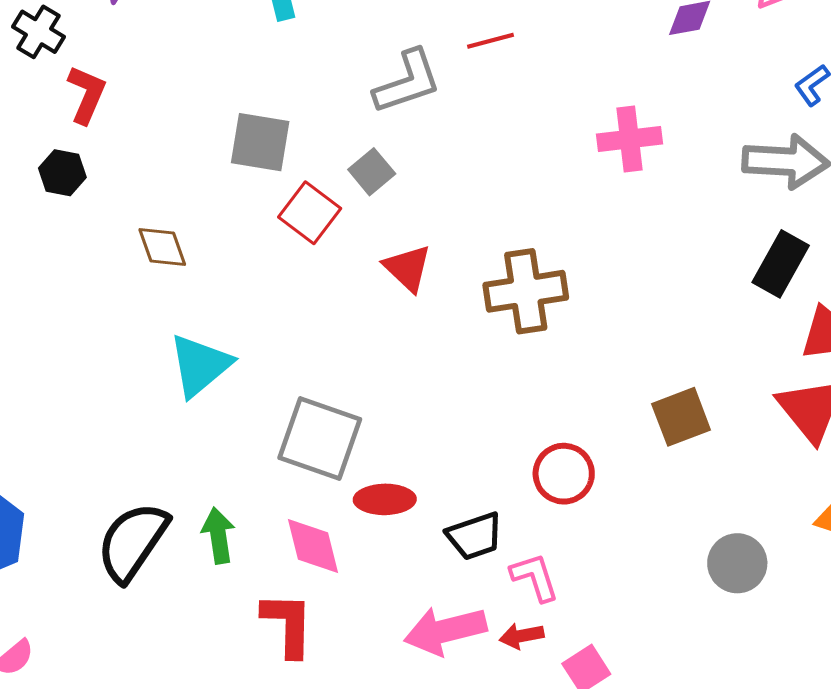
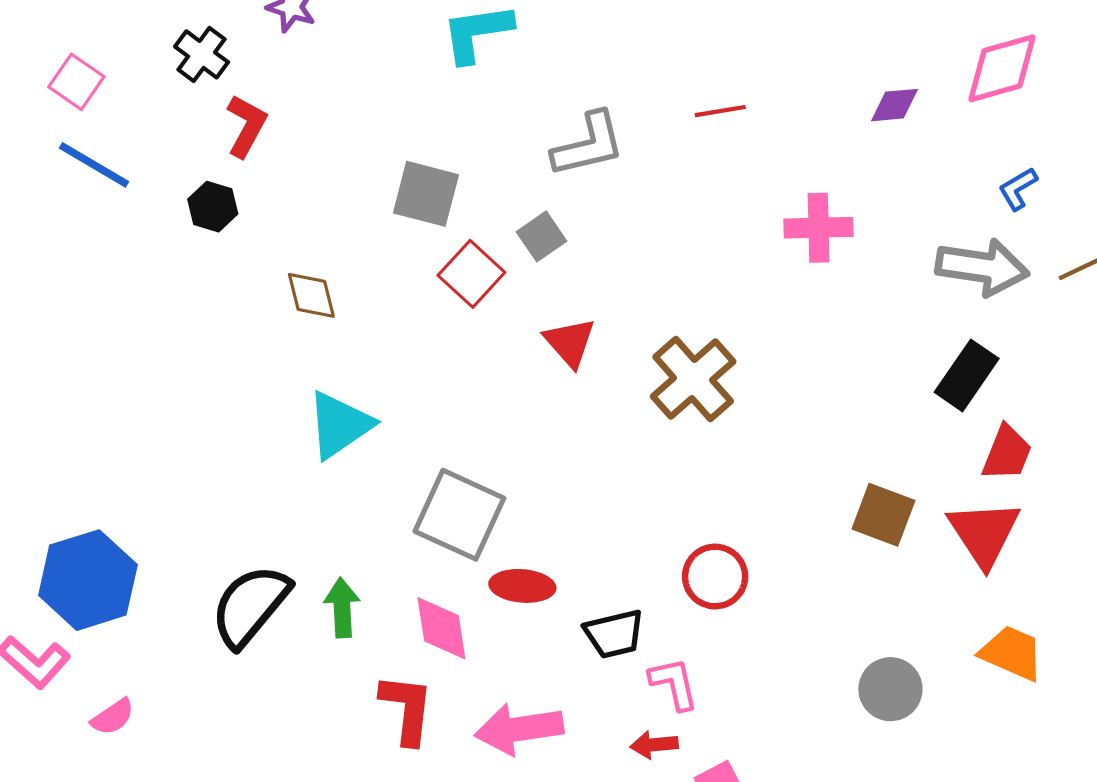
red line: (490, 41) -> (720, 111), moved
brown cross: (526, 291) -> (693, 379), turned -38
brown square: (681, 417) -> (883, 515), moved, turned 36
pink arrow: (445, 631) -> (519, 729), moved

